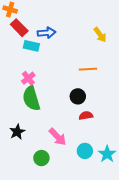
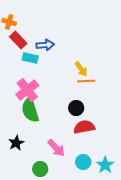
yellow arrow: (100, 35) -> (81, 69), moved
pink cross: (28, 78) -> (27, 90), size x1.6
red semicircle: (86, 116) -> (84, 127), size x1.5

